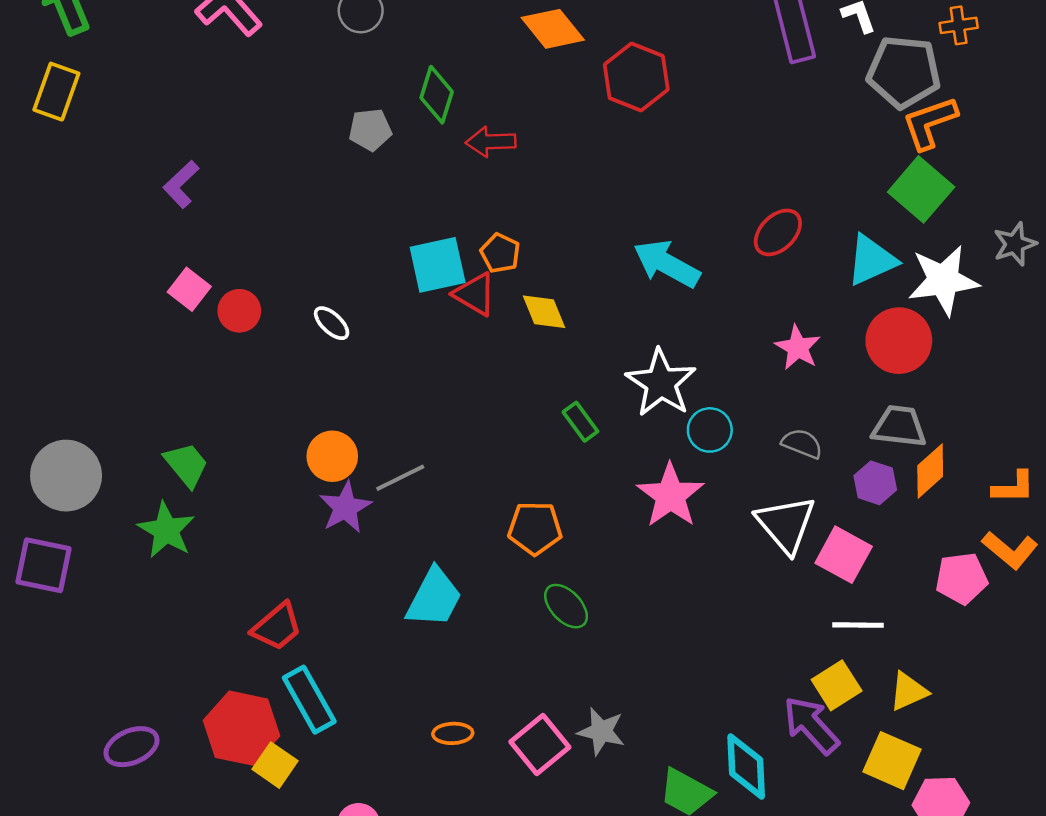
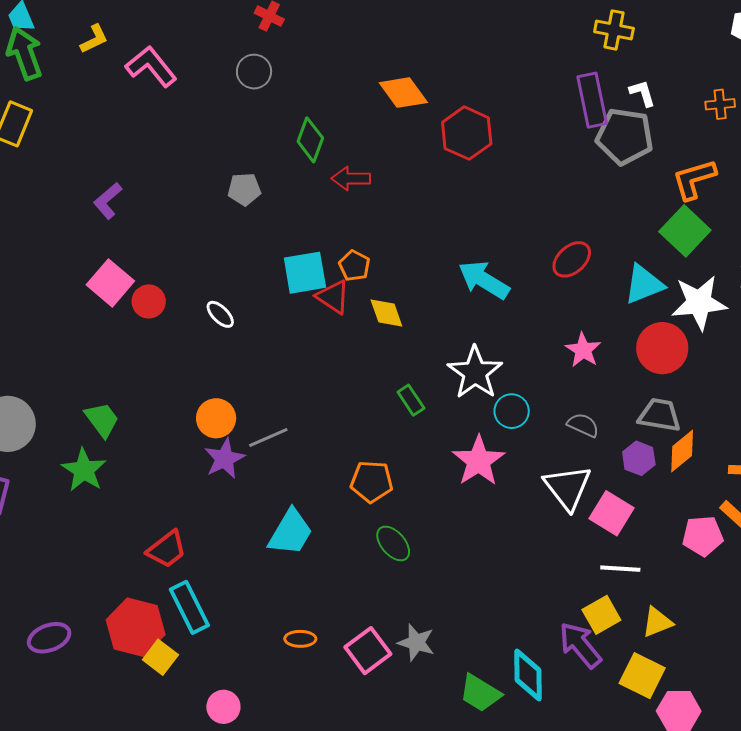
gray pentagon: (904, 72) -> (625, 136), moved
gray pentagon: (370, 130) -> (244, 189), moved
pink square: (189, 289) -> (110, 283), size x1.4

